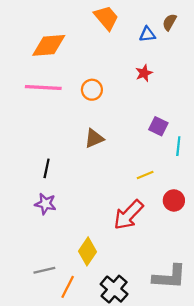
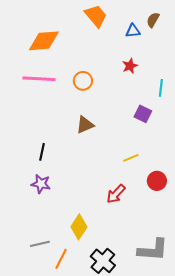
cyan line: (178, 146) -> (161, 88), moved
red arrow: (128, 215) -> (116, 194), size x0.7

